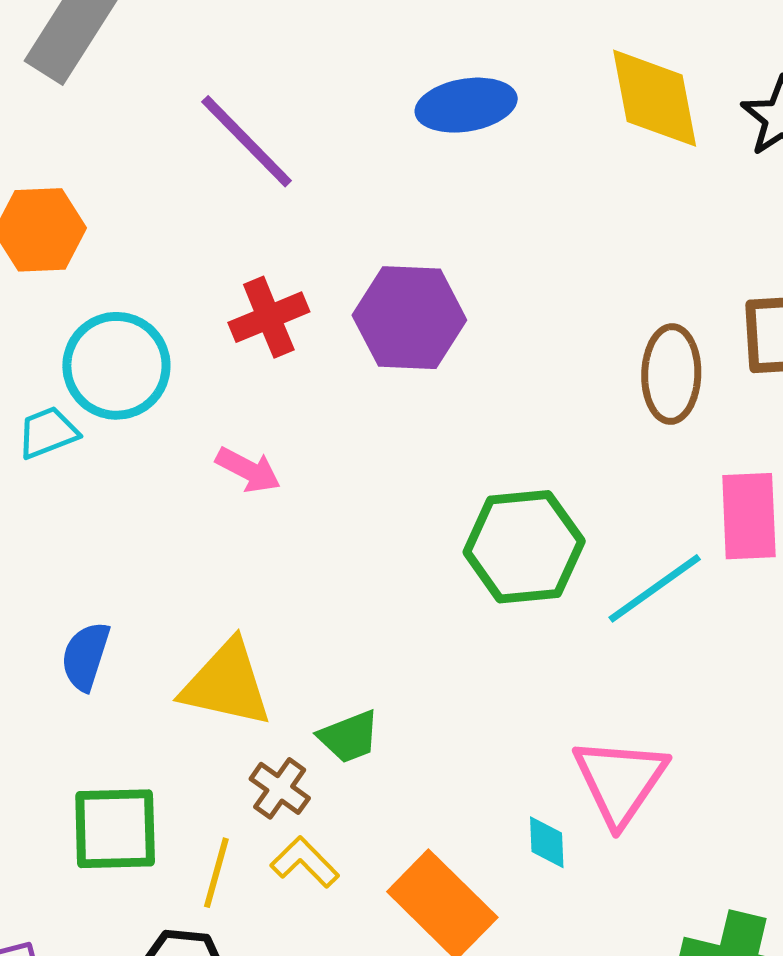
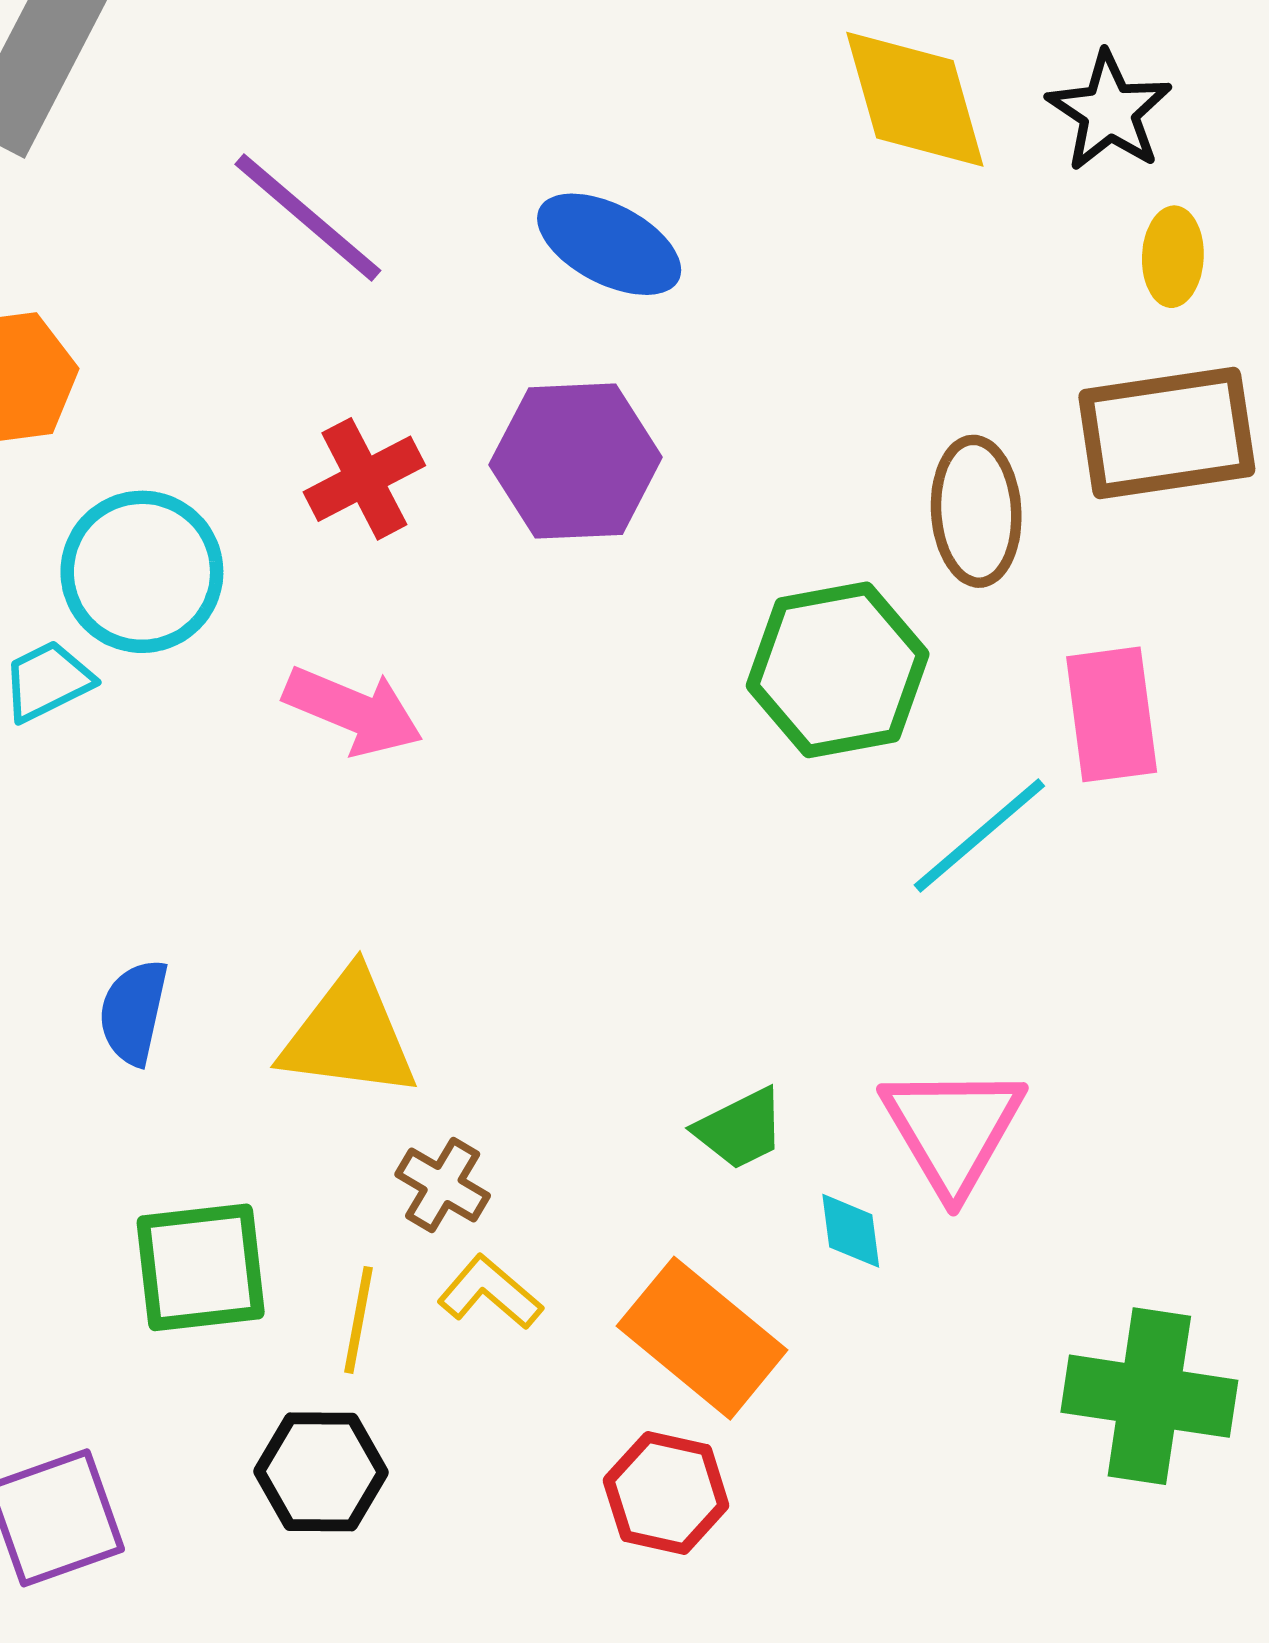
blue ellipse: (466, 105) -> (609, 244), moved, turned 42
pink arrow: (248, 470) -> (353, 711), size x1.4
green hexagon: (524, 547) -> (838, 670), moved
green trapezoid: (349, 737) -> (740, 1129), moved

